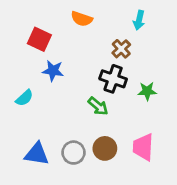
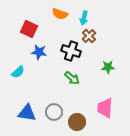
cyan arrow: (139, 20) -> (84, 18), moved
black cross: (113, 79) -> (71, 51), moved
brown circle: (105, 148) -> (77, 122), moved

